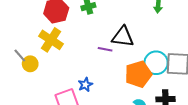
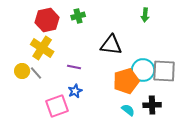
purple line: (105, 49) -> (74, 67), moved
gray line: (20, 55) -> (36, 73), moved

